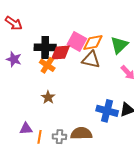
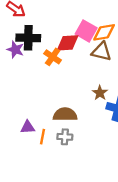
black cross: (45, 47) -> (28, 38), moved
brown star: (48, 97) -> (100, 93), moved
brown semicircle: (81, 133) -> (65, 114), moved

